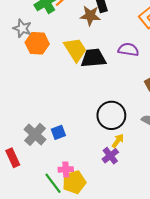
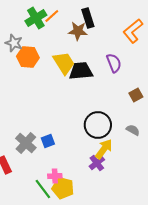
purple semicircle: (128, 50) -> (114, 63), turned 60
yellow arrow: (118, 141) -> (104, 149), size x1.5
yellow pentagon: (74, 182) -> (63, 188), turned 30

